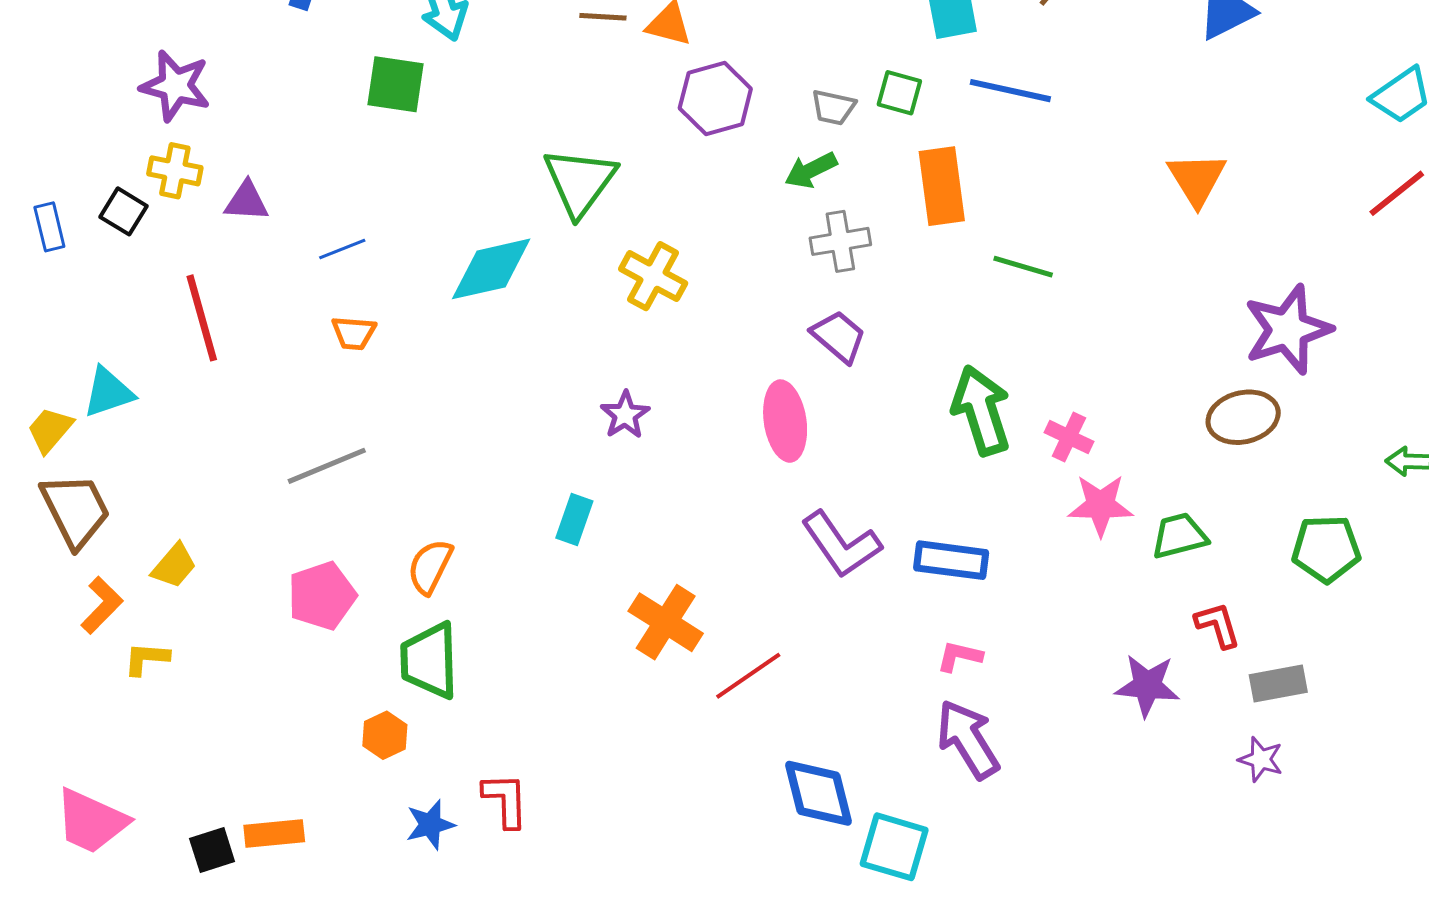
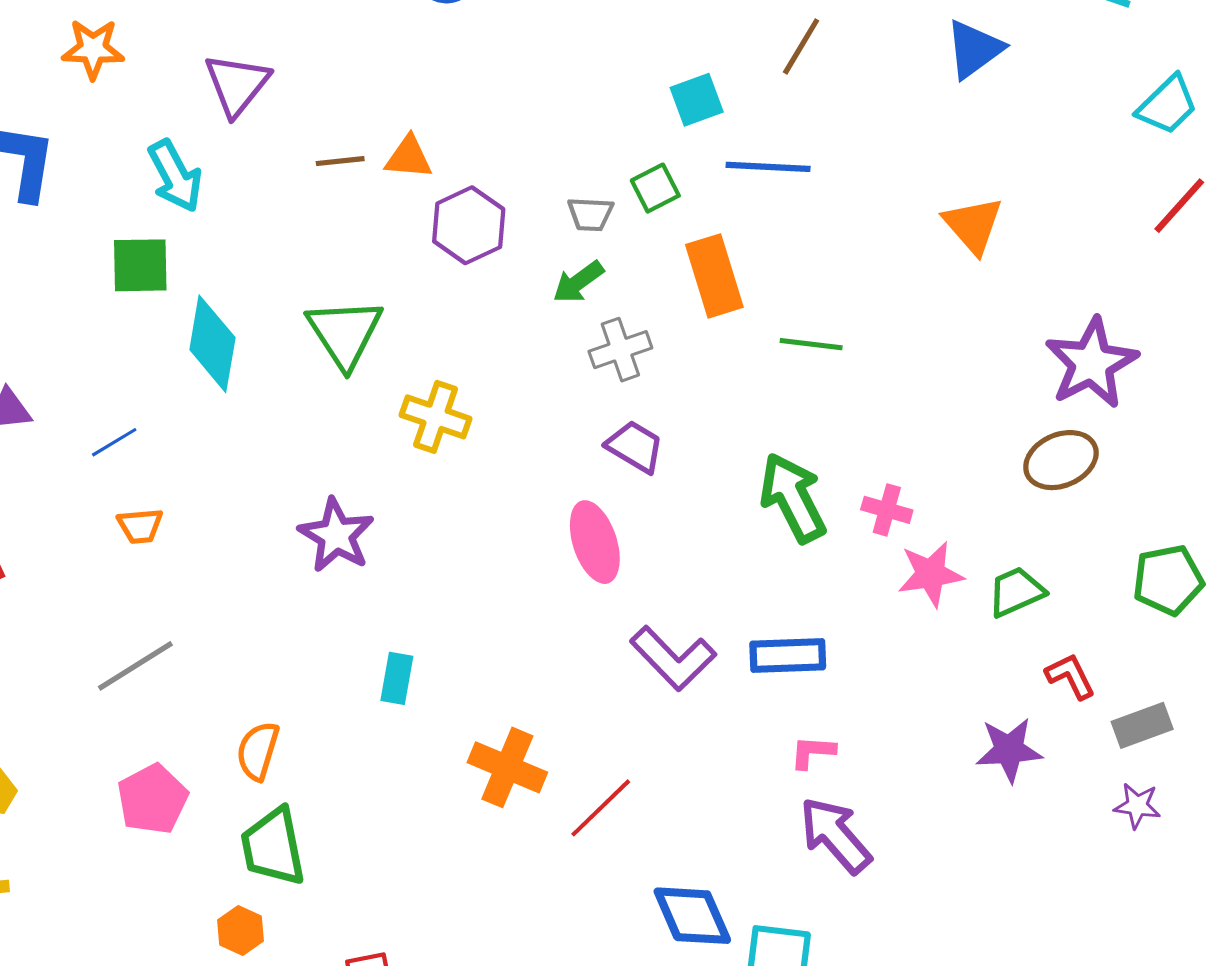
green square: (899, 93) -> (655, 188), turned -33
cyan diamond: (491, 269) -> (212, 344), moved, turned -58
purple star: (625, 415) -> (336, 535), moved, size x1.5

